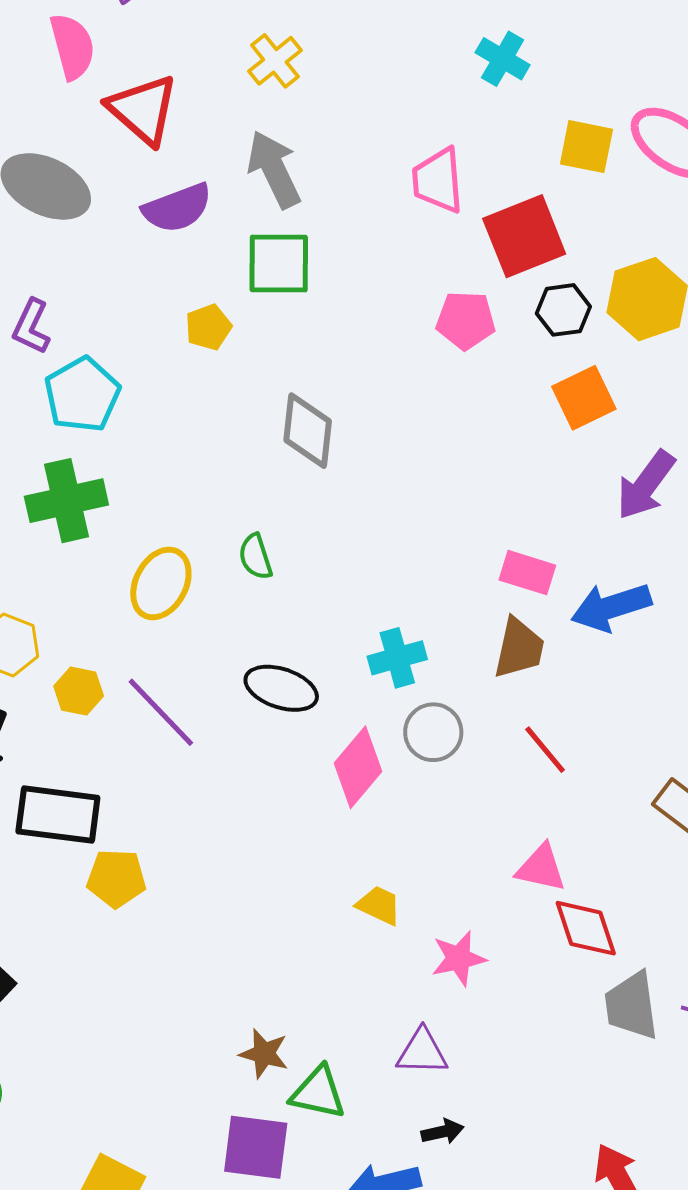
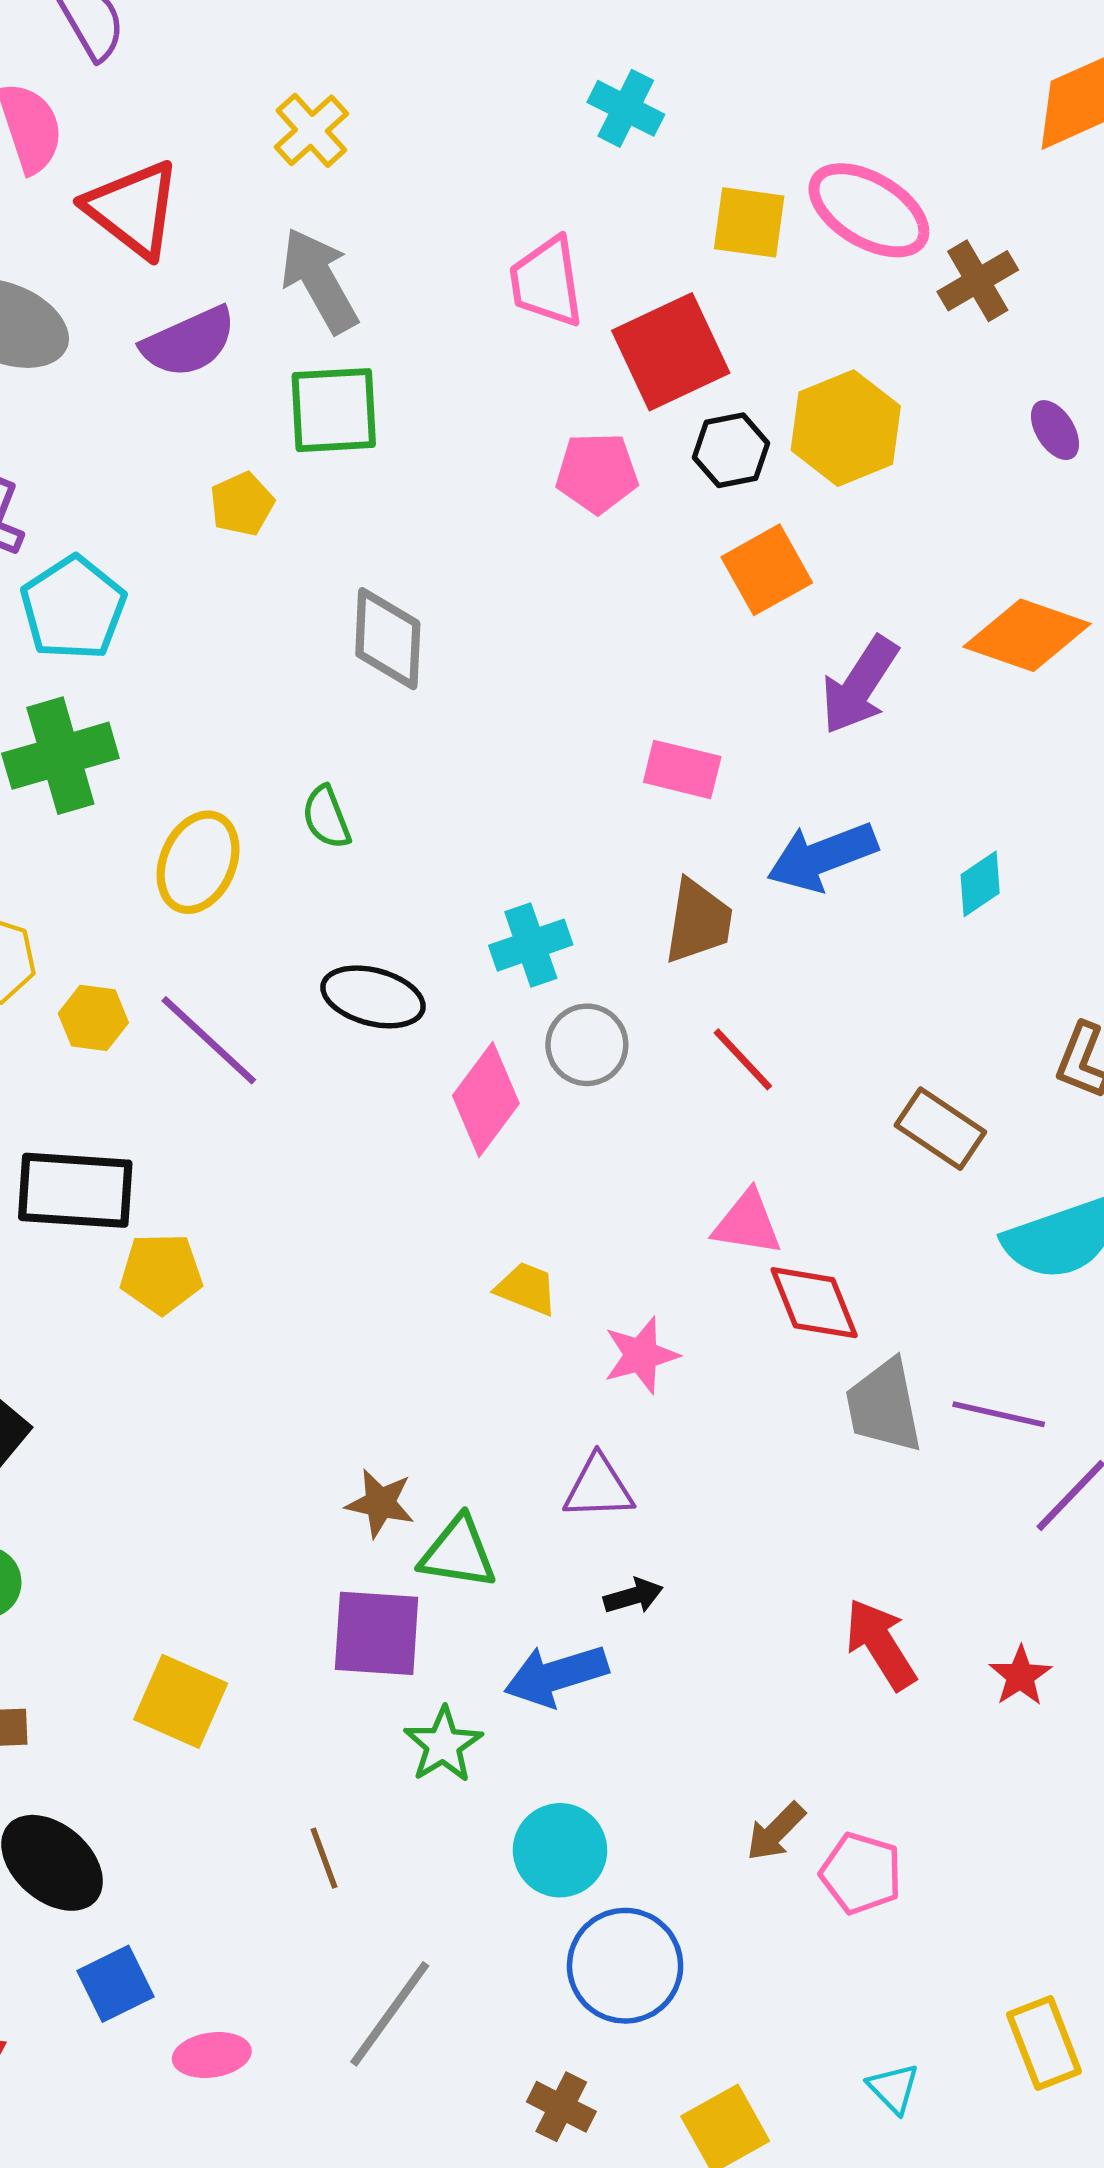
pink rectangle: (527, 573) -> (682, 769), moved

